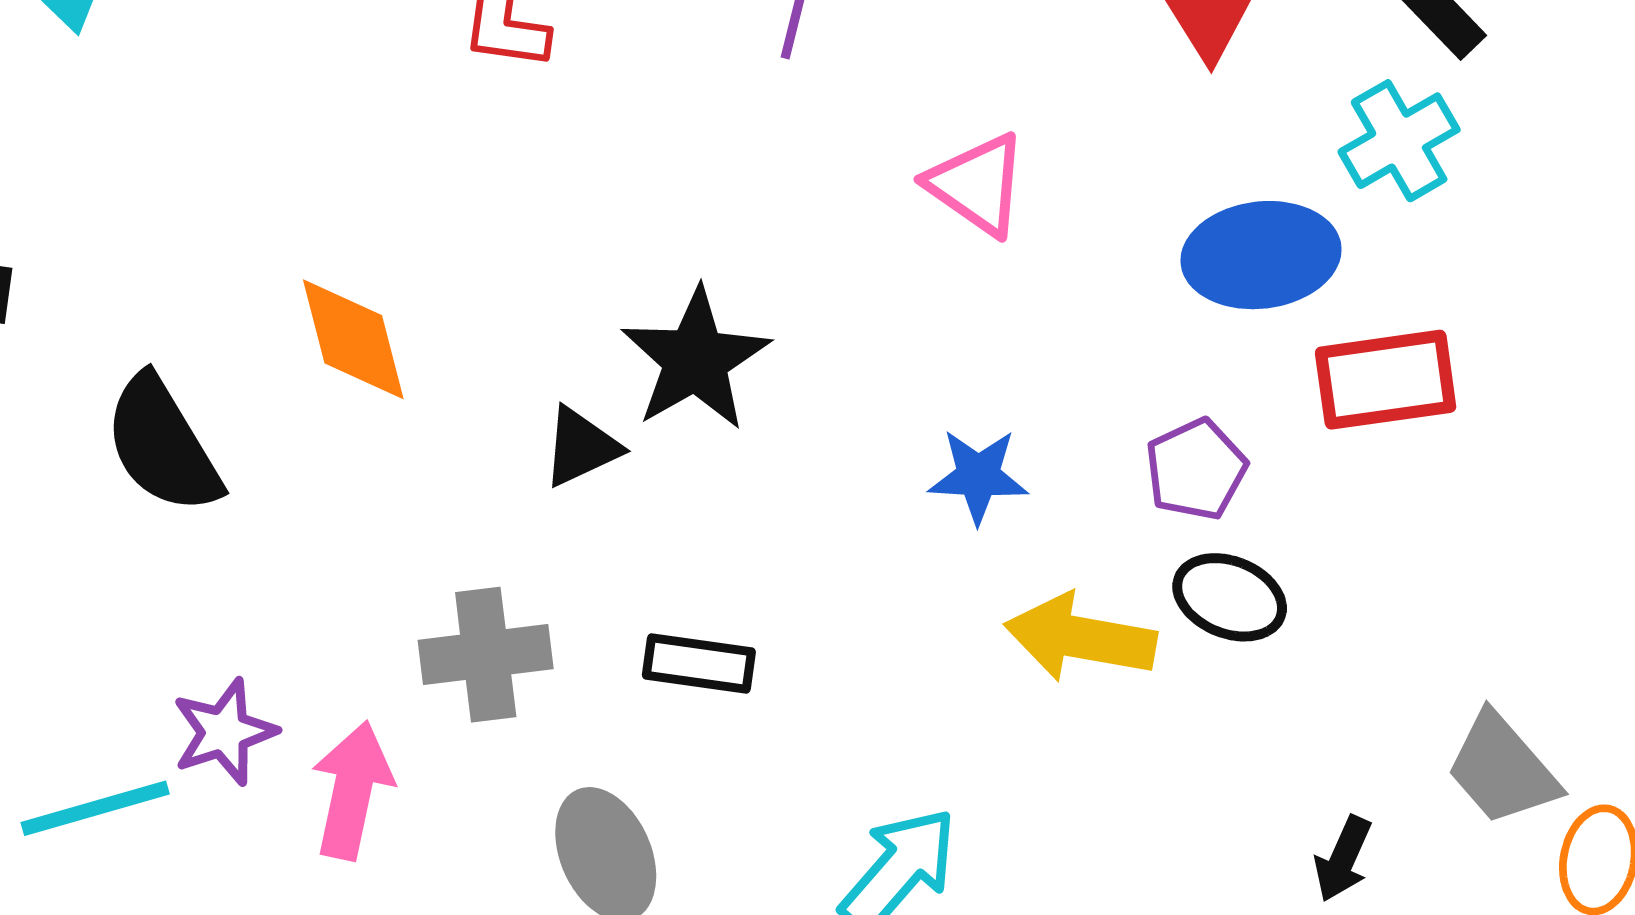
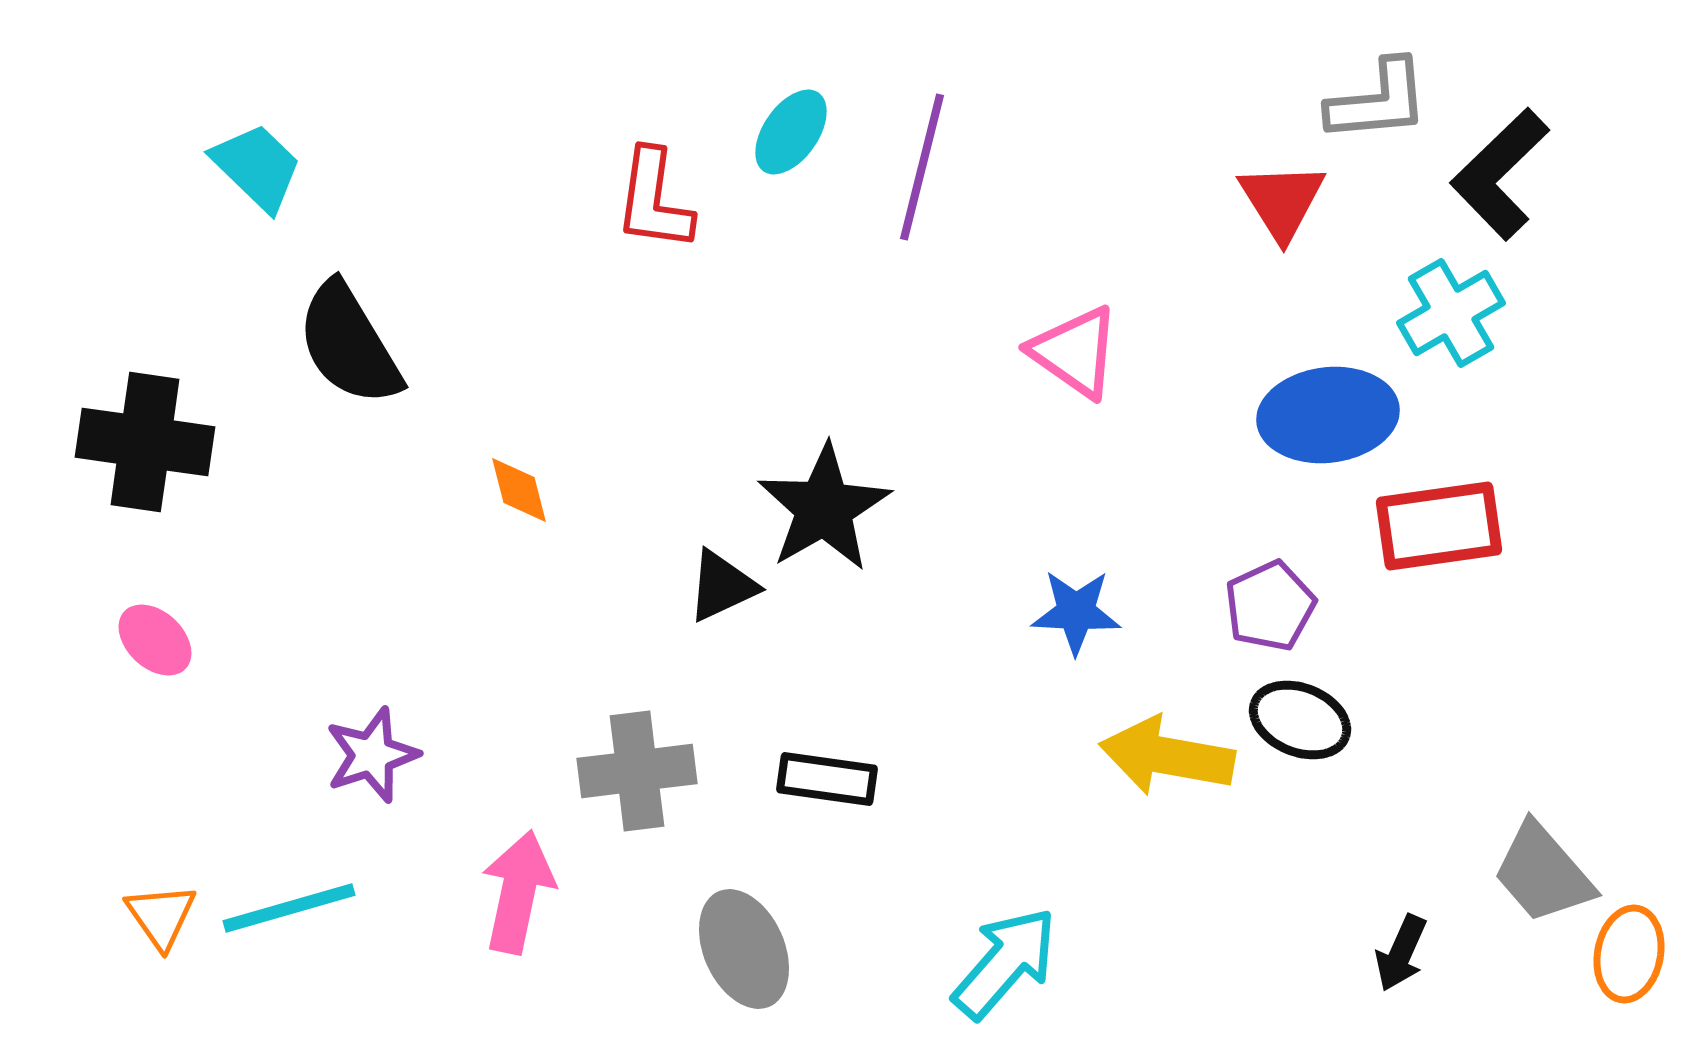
orange diamond: (353, 339) -> (519, 490), size x0.6
black semicircle: (162, 445) -> (349, 344), moved
purple star: (224, 732) -> (372, 755), moved

